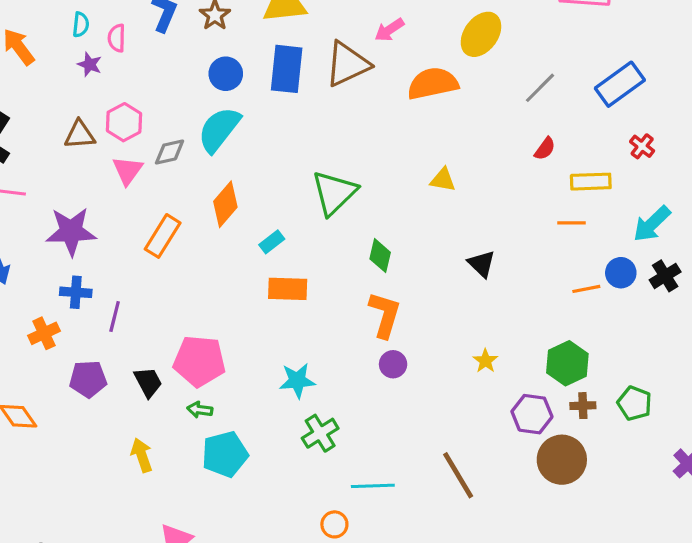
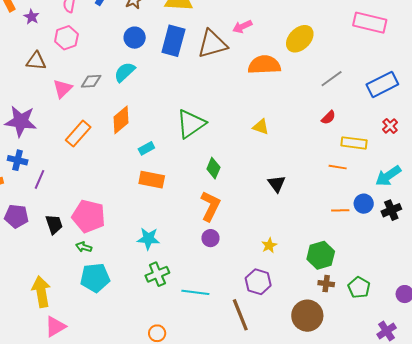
purple star: (90, 64) -> (32, 17), moved
pink hexagon: (124, 122) -> (66, 38), moved
cyan semicircle: (219, 129) -> (125, 72), size x0.7
purple hexagon: (532, 414) -> (258, 282), moved
yellow arrow: (142, 455) -> (41, 292), moved, size x1.4
cyan line: (373, 486) -> (195, 292), moved

